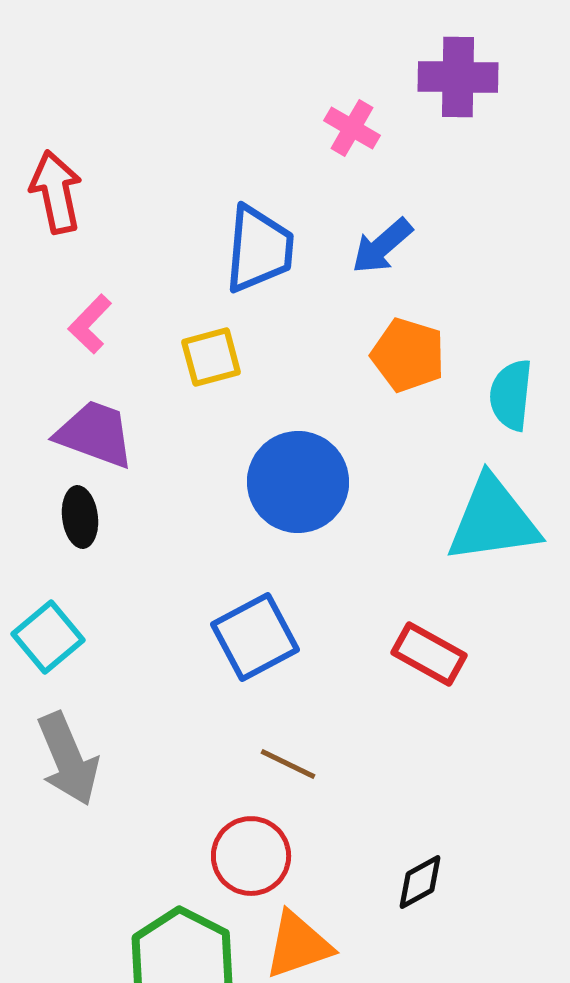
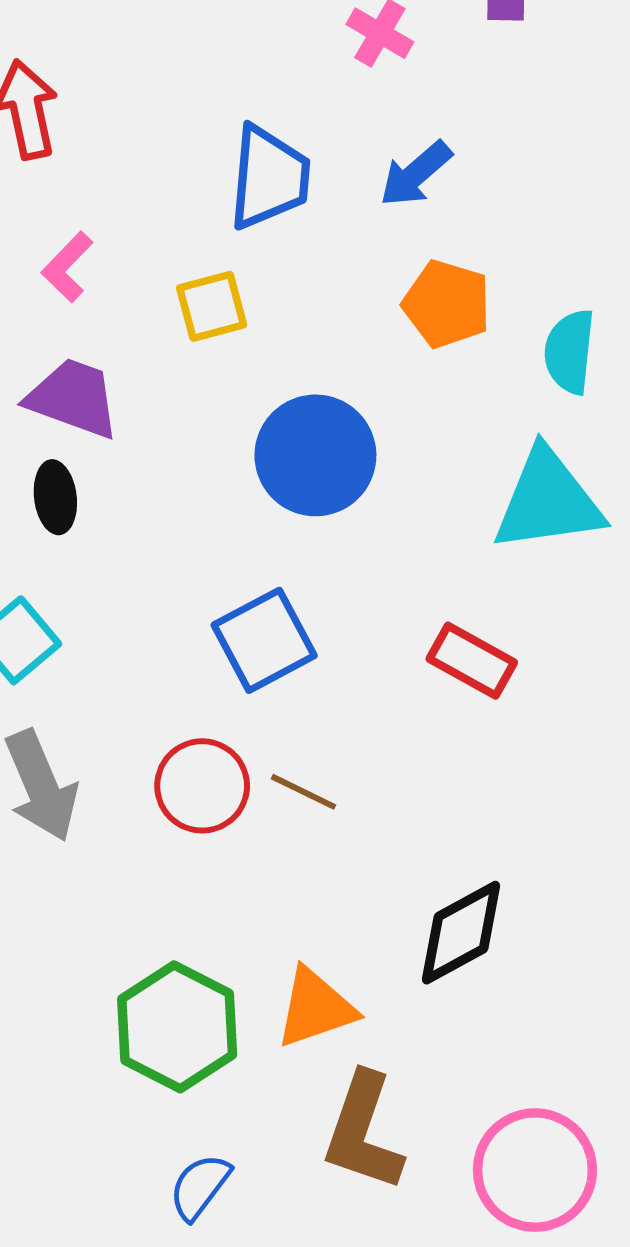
red circle: (251, 856) -> (202, 786), moved
black diamond: (420, 882) -> (461, 933), size x1.6

